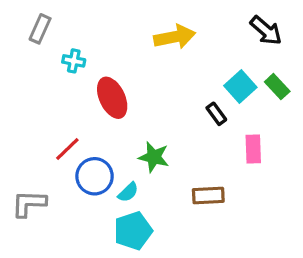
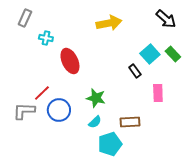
cyan semicircle: (128, 192) -> (95, 122), moved
gray L-shape: (29, 204) -> (24, 111), moved
cyan pentagon: (133, 231) -> (110, 144), moved

